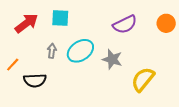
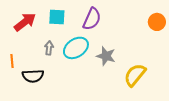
purple semicircle: (125, 24) -> (92, 19), moved, turned -40
orange line: (13, 65) -> (12, 61), turned -48

